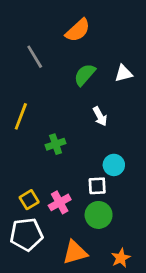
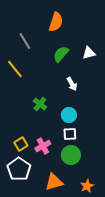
orange semicircle: (78, 30) -> (56, 22), turned -30
yellow line: (21, 116) -> (15, 69), moved, turned -60
green cross: (56, 144) -> (40, 104), turned -32
cyan circle: (114, 165) -> (69, 115), moved
white pentagon: (26, 234) -> (19, 169), turned -30

